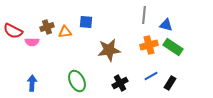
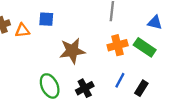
blue triangle: (166, 25) -> (155, 23), moved
blue line: (151, 76) -> (120, 80), turned -32
green ellipse: (77, 81) -> (50, 86), moved

